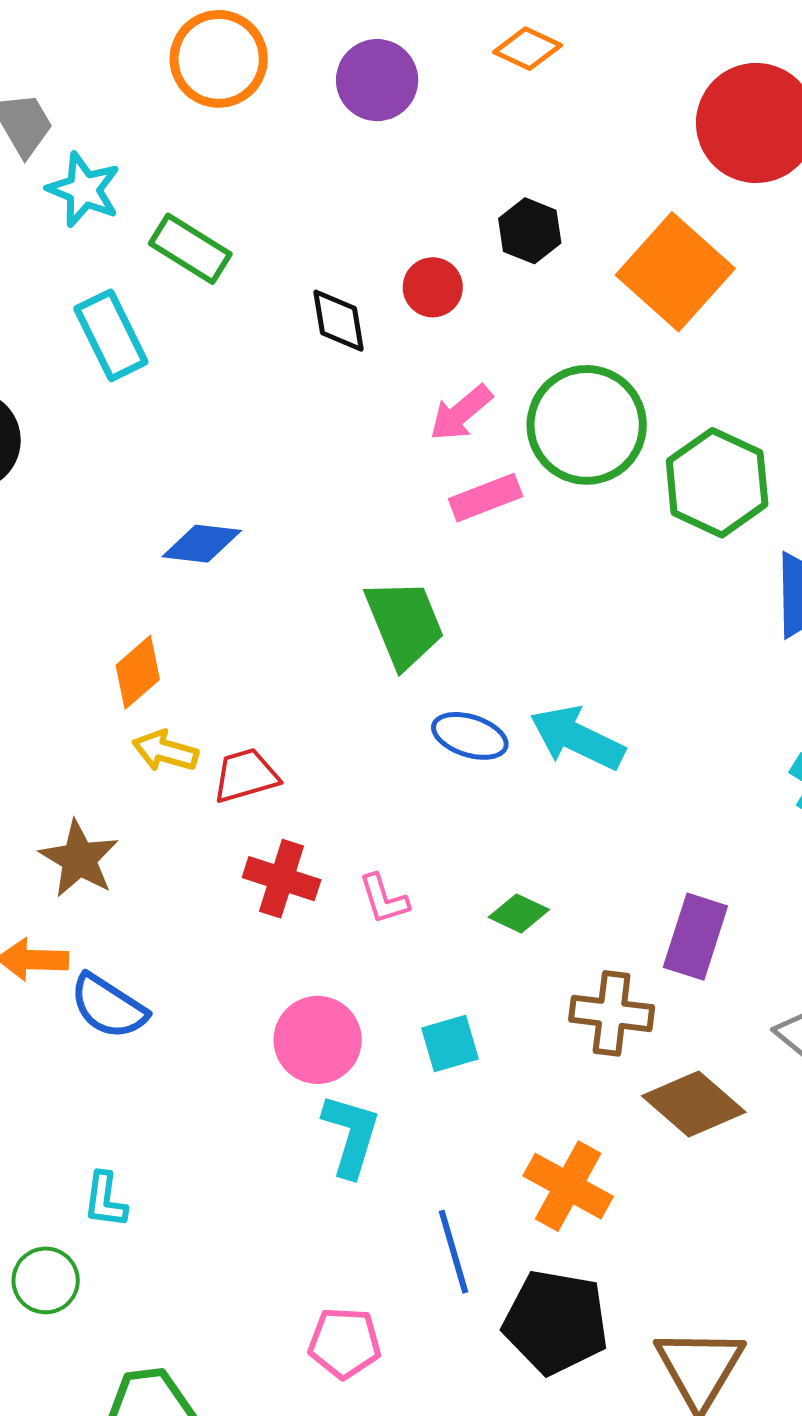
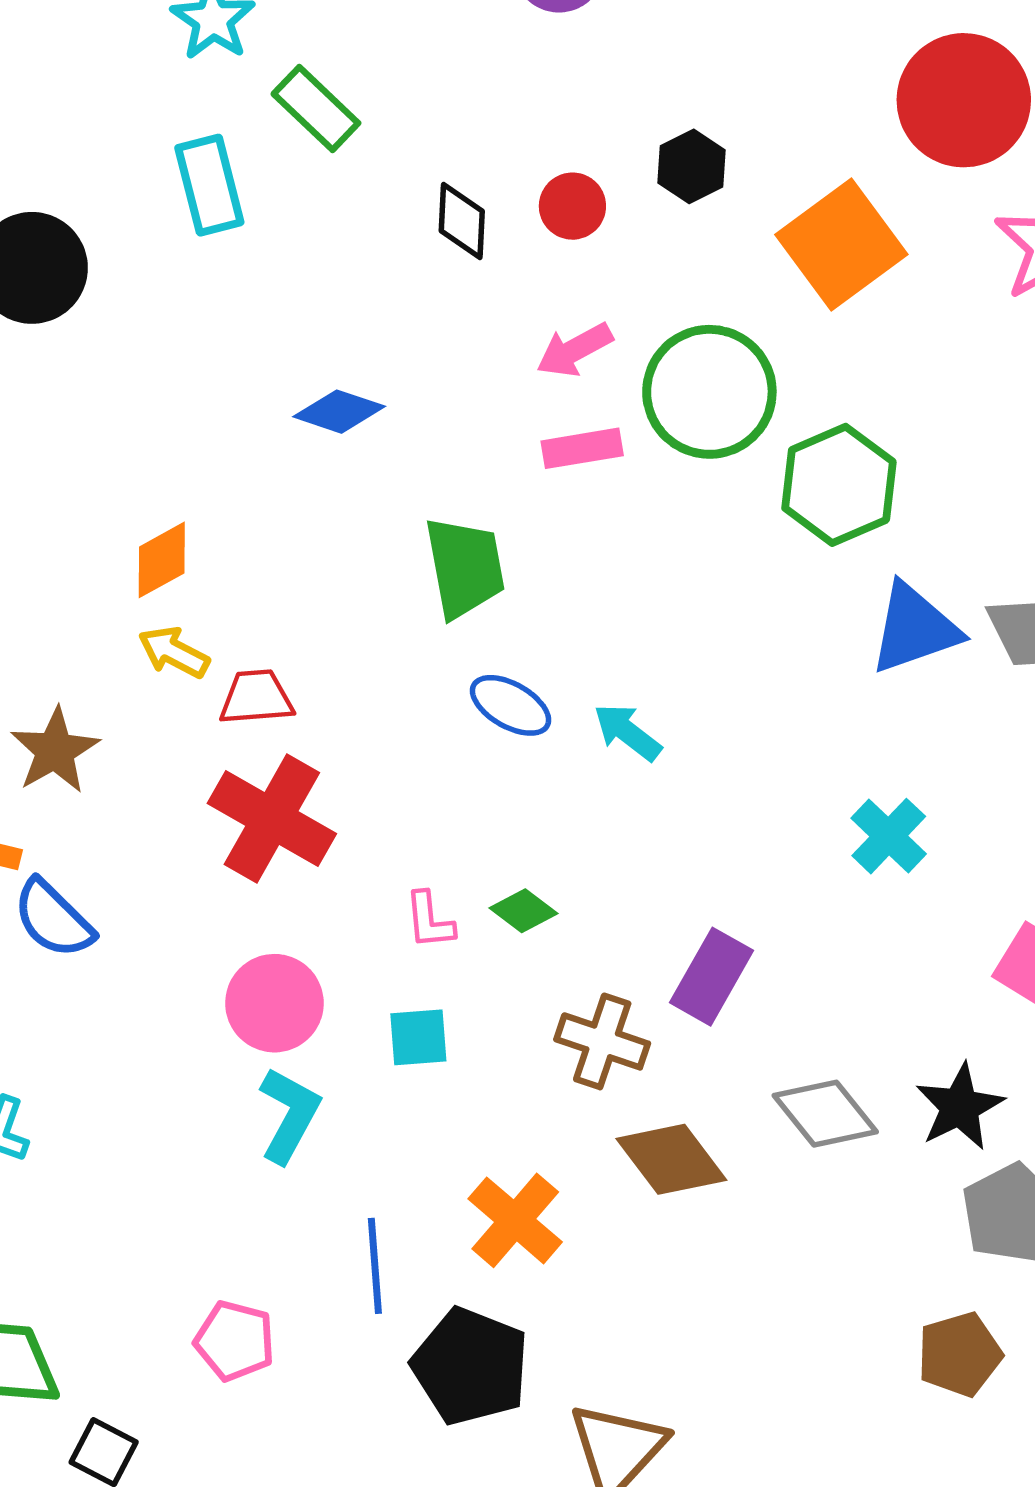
blue diamond: (202, 544) -> (339, 412), moved
cyan arrow: (577, 738) -> (627, 732), size x0.7
red cross: (282, 879) -> (272, 819), size x1.5
pink L-shape: (384, 899) -> (429, 920), moved

